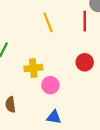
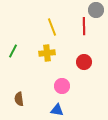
yellow cross: (33, 68) -> (47, 53), moved
pink circle: (50, 85) -> (62, 86), moved

